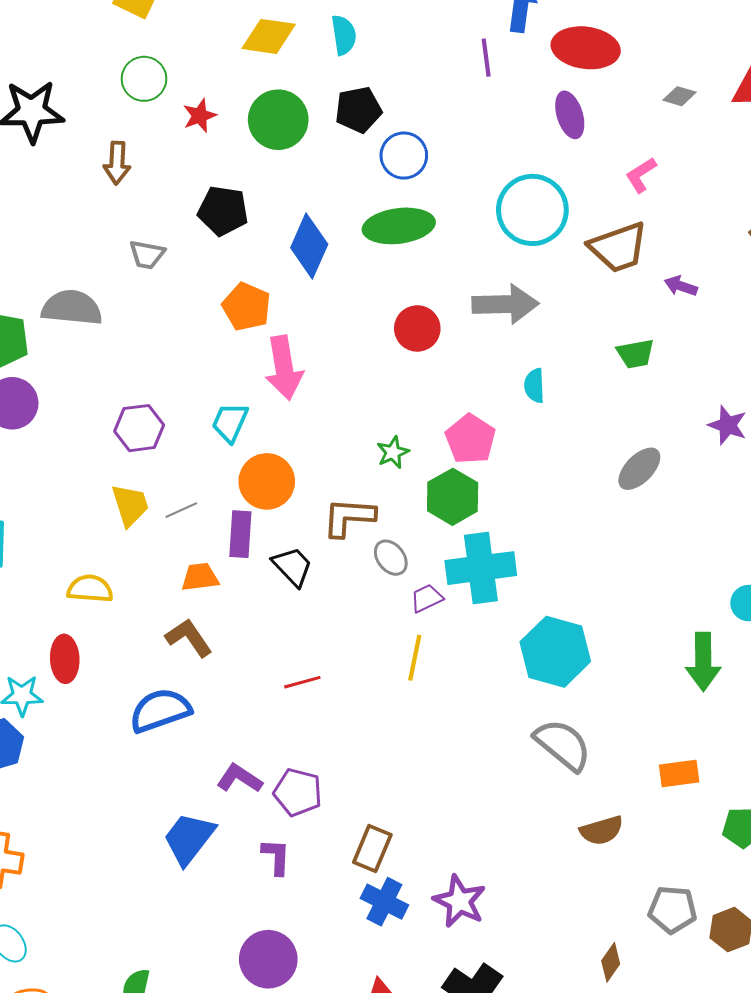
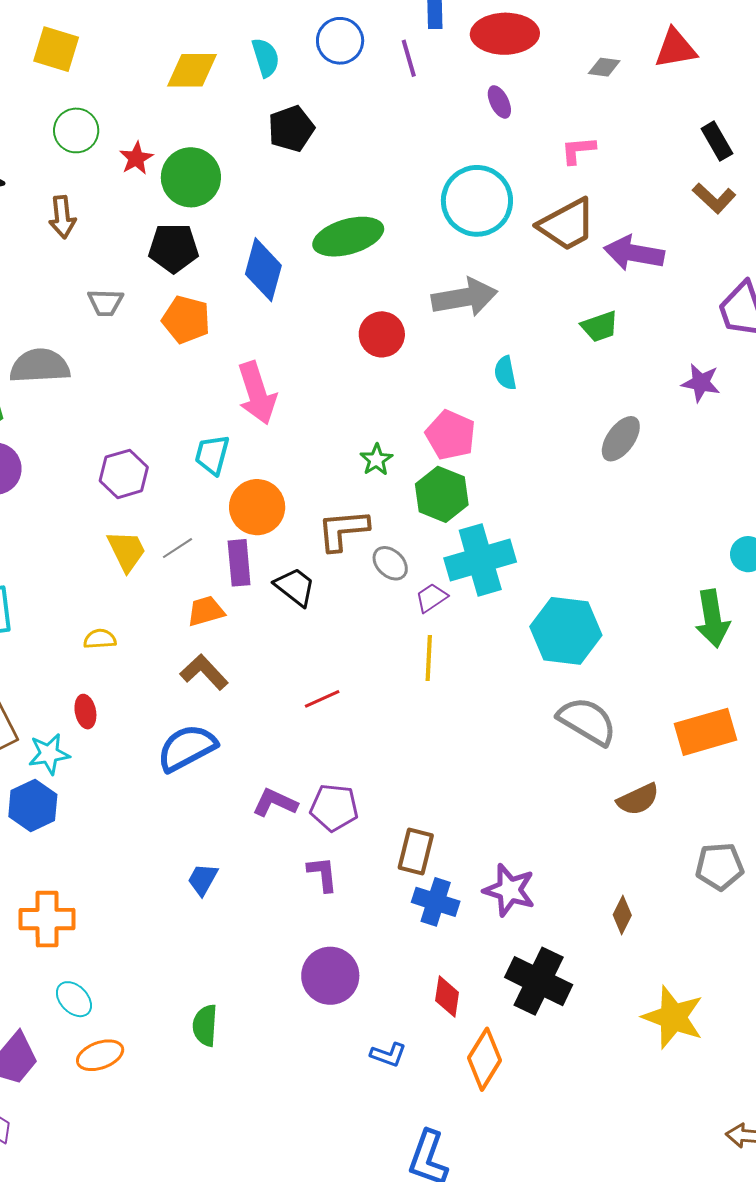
purple ellipse: (570, 115) -> (499, 102), size x0.7
green circle: (278, 120) -> (191, 177), moved
blue circle: (404, 156) -> (340, 41), moved
pink L-shape: (641, 175) -> (578, 150), turned 36
purple arrow: (681, 286) -> (634, 253), size x1.8
orange pentagon: (246, 307) -> (186, 320), moved
yellow semicircle: (90, 589) -> (100, 639), size x0.7
red ellipse: (65, 659) -> (85, 712), size x0.7
orange rectangle: (679, 773) -> (706, 732), size x1.5
blue trapezoid: (189, 838) -> (203, 879), moved, size x0.6
brown diamond: (611, 962) -> (622, 915), moved

